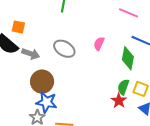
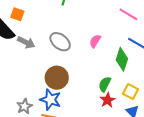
brown circle: (42, 82) -> (57, 78), moved
green semicircle: (123, 87) -> (105, 84), moved
blue star: (47, 102) -> (50, 100), moved

